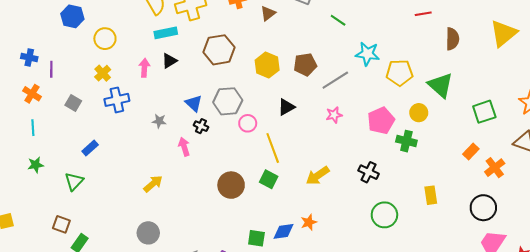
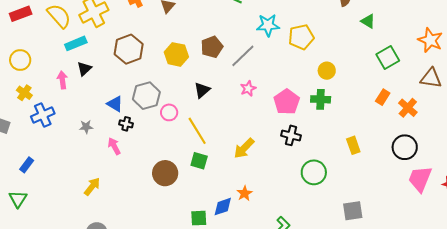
green triangle: (440, 85) -> (368, 21), moved, size x0.6
pink pentagon: (381, 121) -> (287, 102), moved

